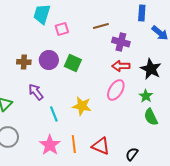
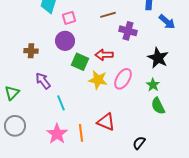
purple circle: (49, 60) -> (65, 41), moved
green square: (73, 63) -> (80, 62), moved
red arrow: (121, 66) -> (104, 55), moved
yellow star: (82, 106) -> (98, 80), moved
red triangle: (101, 146) -> (106, 122), moved

